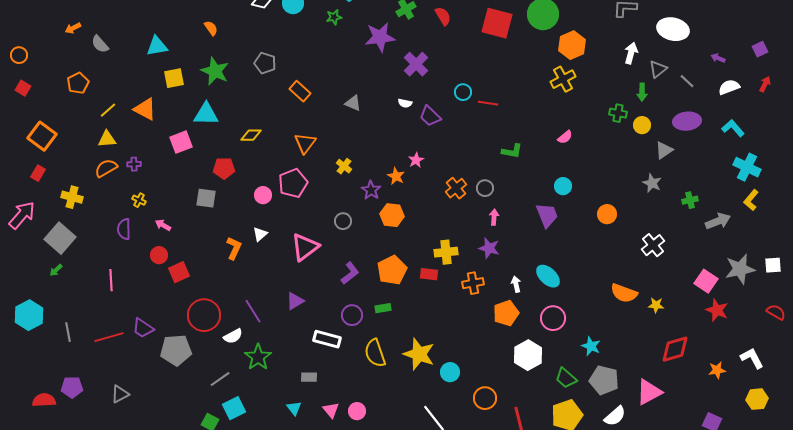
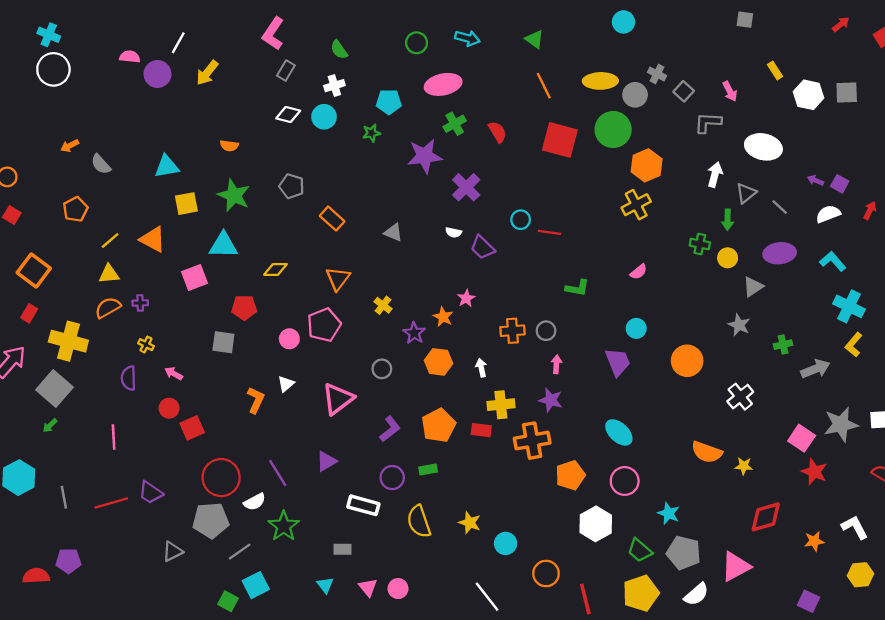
orange semicircle: (211, 28) -> (229, 146), turned 133
purple square: (760, 49) -> (840, 184), moved, turned -35
orange cross: (456, 188) -> (512, 331), turned 35
yellow cross: (72, 197) -> (68, 341), size x1.5
orange circle: (607, 214) -> (687, 361), size x1.4
orange cross: (473, 283) -> (532, 441), size x1.4
white arrow: (516, 284) -> (481, 368), moved
gray pentagon: (176, 350) -> (211, 520), moved
yellow star: (419, 354) -> (470, 523), size x0.6
gray triangle: (120, 394) -> (173, 552), moved

